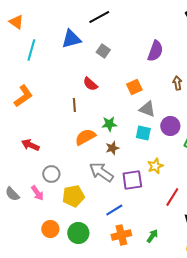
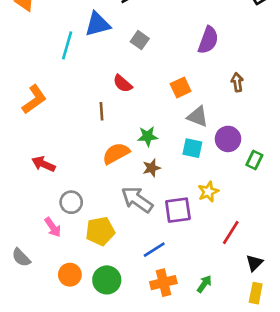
cyan line: (31, 50) -> (67, 45), moved
gray semicircle: (12, 194) -> (21, 258), moved

